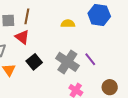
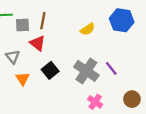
yellow semicircle: (68, 24) -> (88, 29), turned 144

